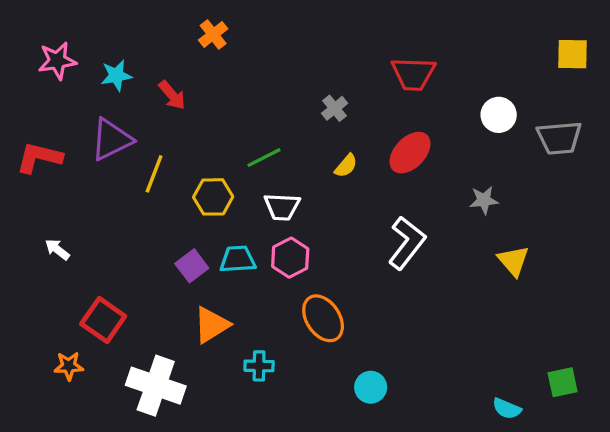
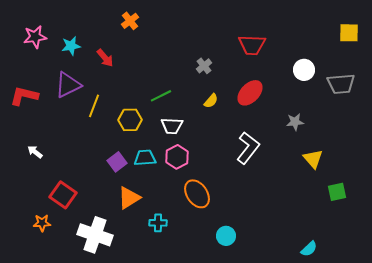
green square: (563, 382) -> (337, 192), moved
cyan semicircle: (507, 409) -> (309, 249), turned -66

